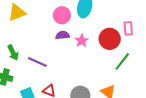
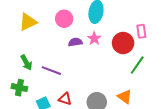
pink circle: (62, 15) -> (64, 19), moved
pink star: (82, 41) -> (94, 38), moved

